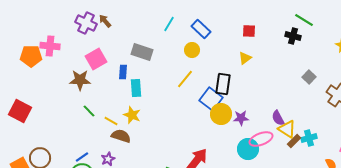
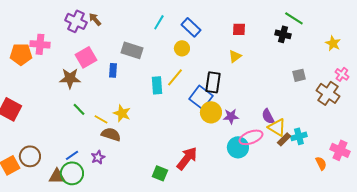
gray square: (309, 77) -> (299, 75), turned 32
cyan rectangle: (136, 88) -> (157, 85), moved

